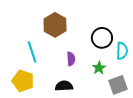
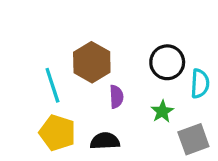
brown hexagon: (55, 25) -> (92, 62), moved
yellow pentagon: (23, 81) -> (57, 133), moved

